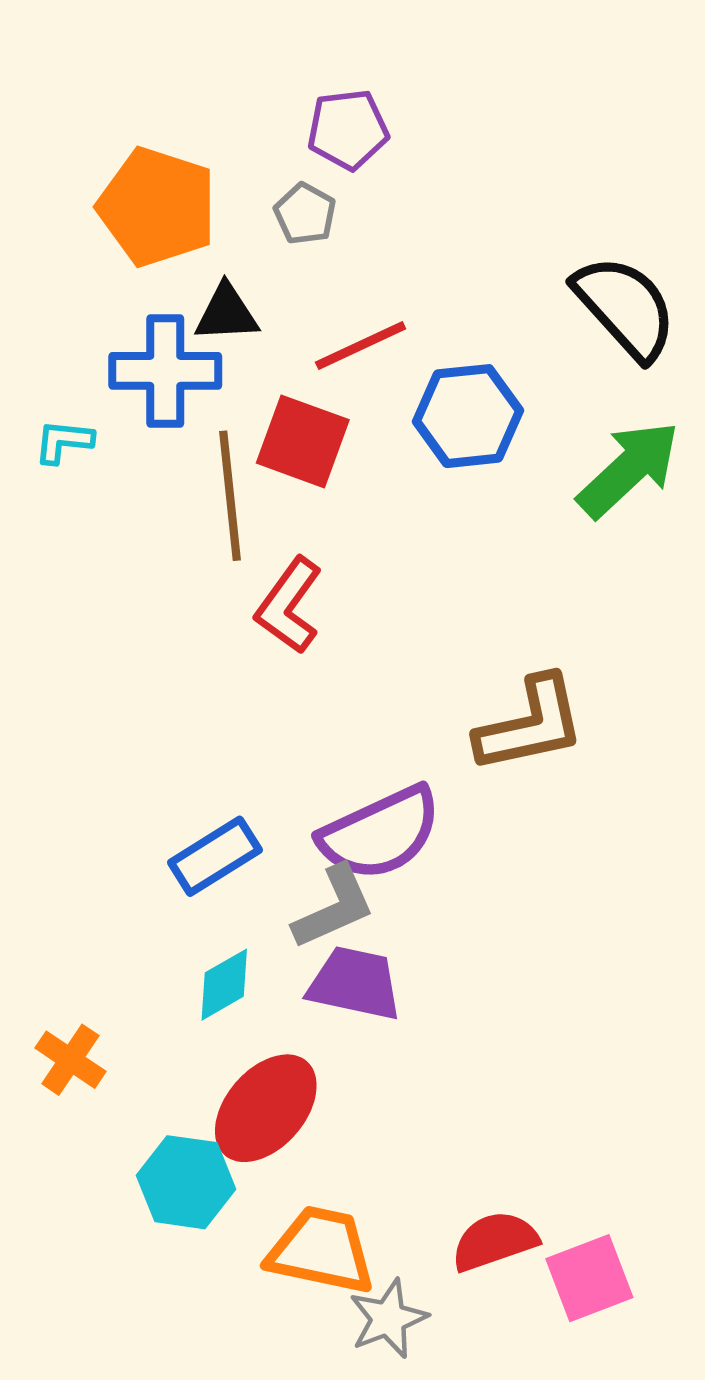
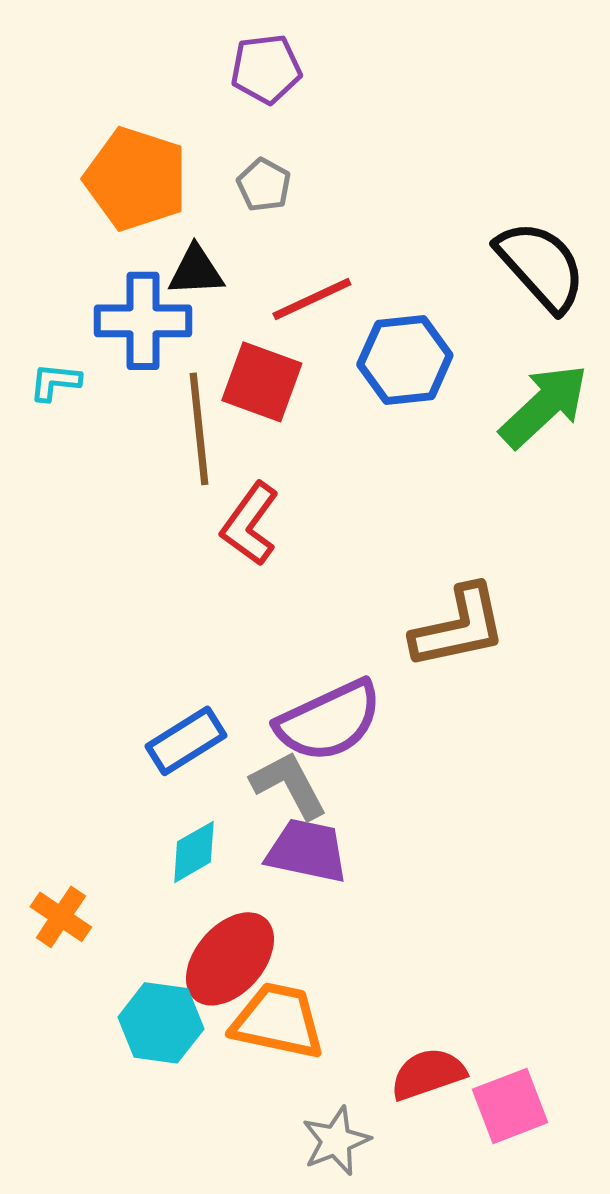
purple pentagon: (348, 129) -> (266, 69), moved
gray L-shape: (334, 907) -> (289, 785), turned -94
orange trapezoid: (321, 1250) -> (278, 1021), moved

